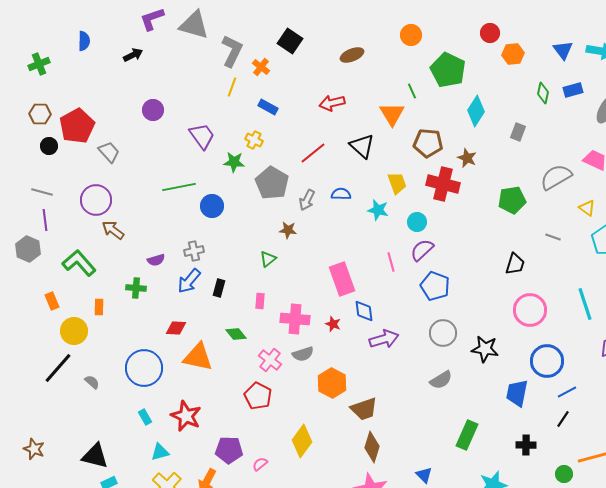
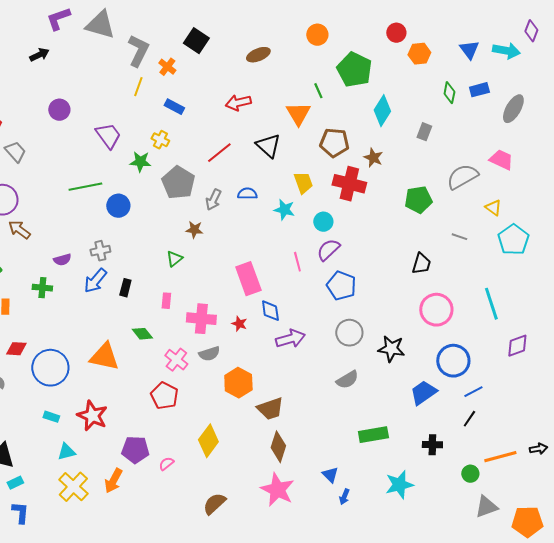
red diamond: (176, 328) -> (16, 349), moved
blue trapezoid: (517, 393) -> (423, 393), turned 44
cyan rectangle: (145, 417) -> (51, 417), turned -42
green rectangle: (467, 435) -> (373, 435), turned 56

